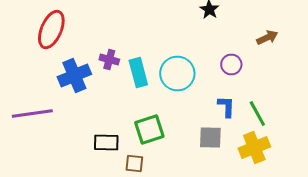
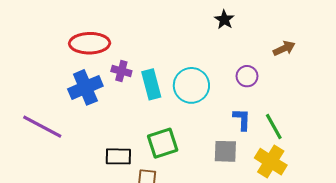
red ellipse: (51, 30) -> (90, 43), moved, turned 66
purple line: (32, 114) -> (42, 127), turned 36
yellow cross: (254, 148) -> (271, 162), turned -36

